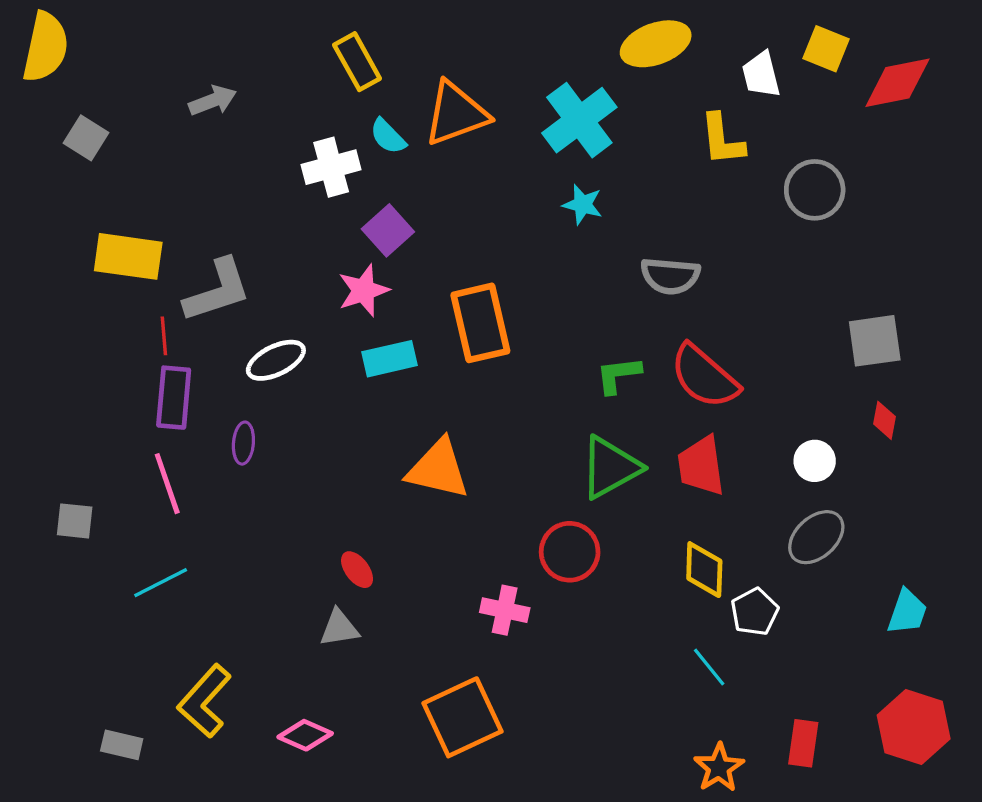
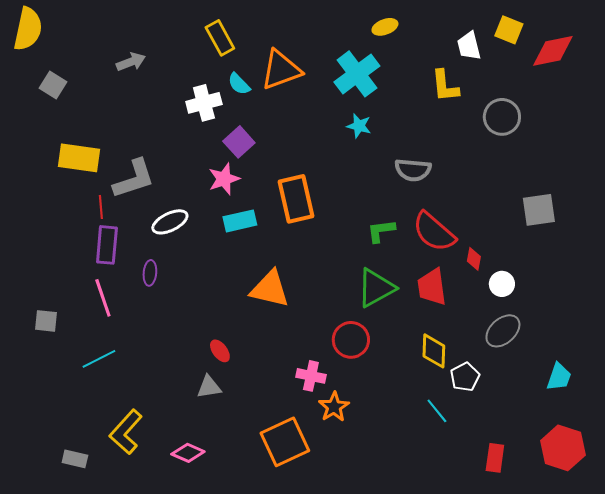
yellow ellipse: (656, 44) -> (385, 27), moved, size x0.6
red diamond: (884, 420) -> (474, 259), moved
orange star: (719, 768) -> (334, 407), moved

